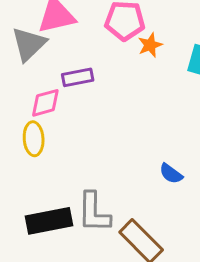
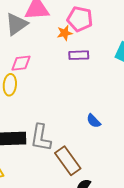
orange star: (150, 45) -> (65, 33), moved
purple rectangle: (78, 77) -> (79, 55), moved

